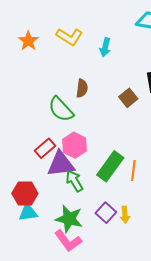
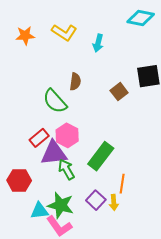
orange star: (28, 41) -> (25, 36), turned 30
orange line: (133, 171) -> (122, 184), moved
cyan triangle: (28, 212) -> (40, 211), moved

